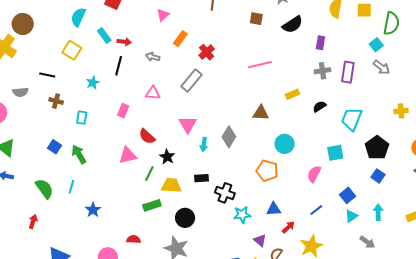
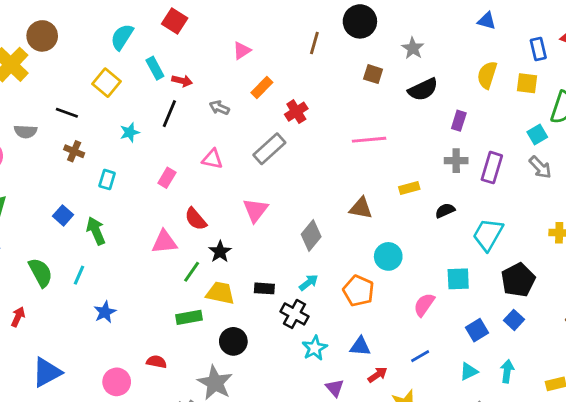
cyan arrow: (204, 144) -> (309, 283), moved, turned -144
blue square: (347, 195) -> (477, 330), moved
cyan star: (242, 215) -> (315, 348), turned -30

